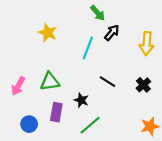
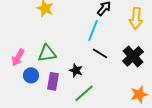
cyan line: (88, 48) -> (93, 30), moved
black cross: (143, 85) -> (133, 56), size x1.5
blue circle: (29, 124) -> (31, 75), moved

